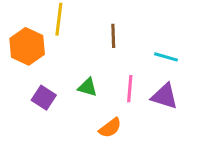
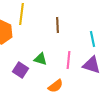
cyan line: (166, 57) -> (92, 39), turned 63
purple square: (44, 98) -> (20, 70), moved

